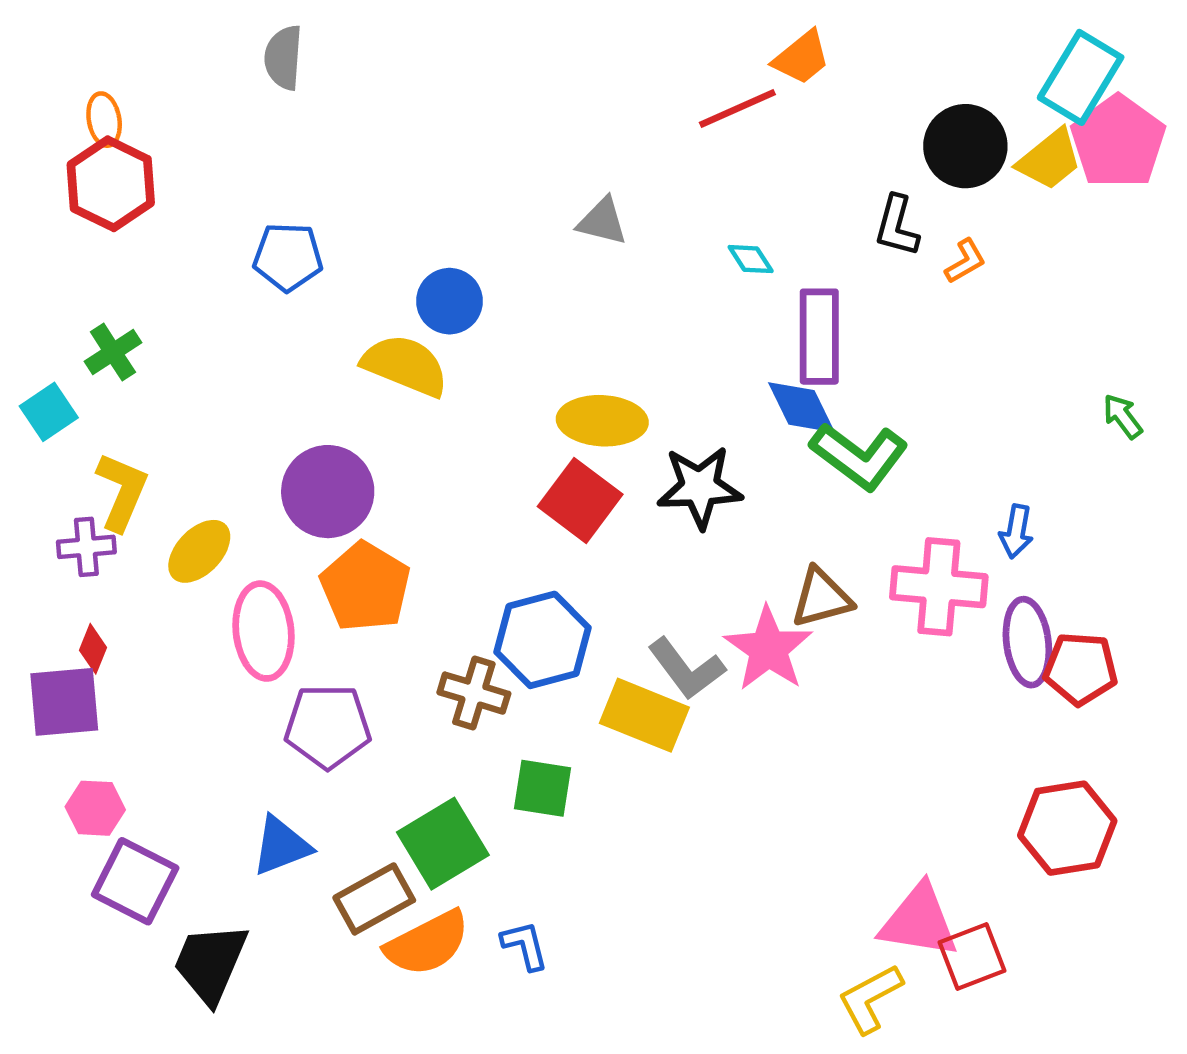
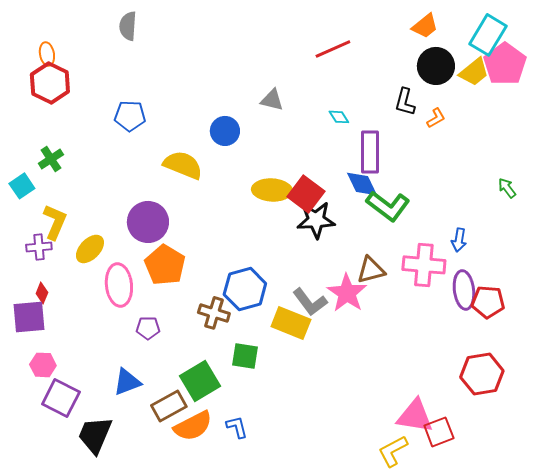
orange trapezoid: (802, 58) -> (425, 26), moved
blue circle: (449, 301) -> (225, 131), moved
red square: (580, 500) -> (306, 194), moved
purple pentagon: (328, 726) -> (148, 328), size x0.6

